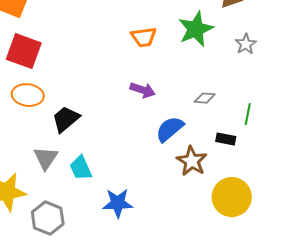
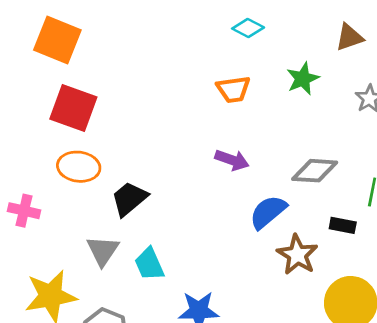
green star: (196, 29) -> (303, 79), size x0.7
gray diamond: (205, 98) -> (315, 171), size x1.6

